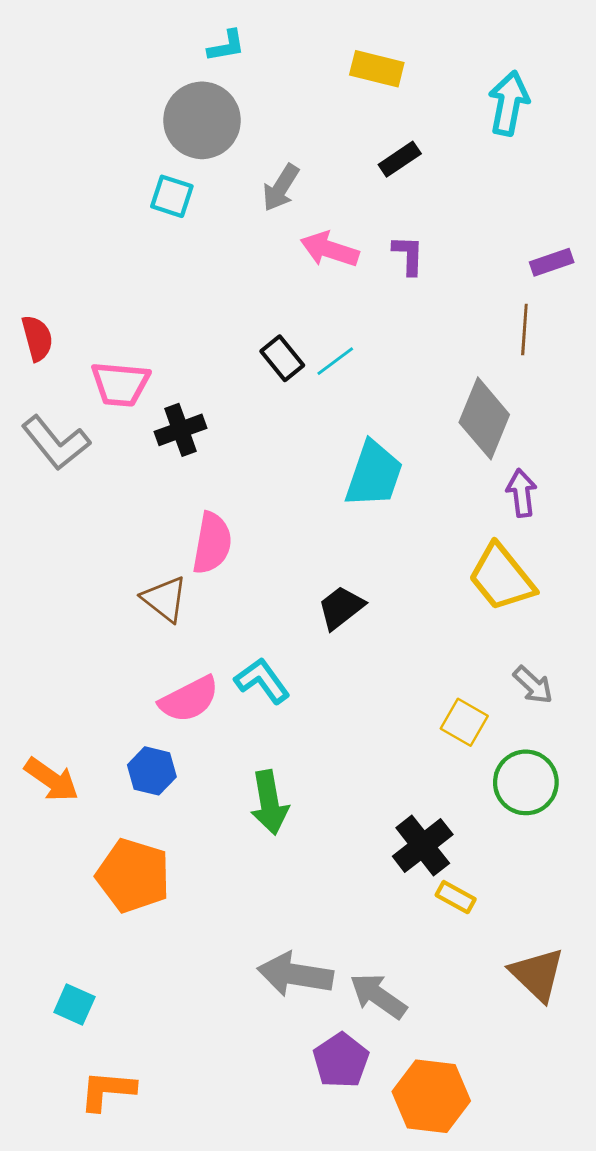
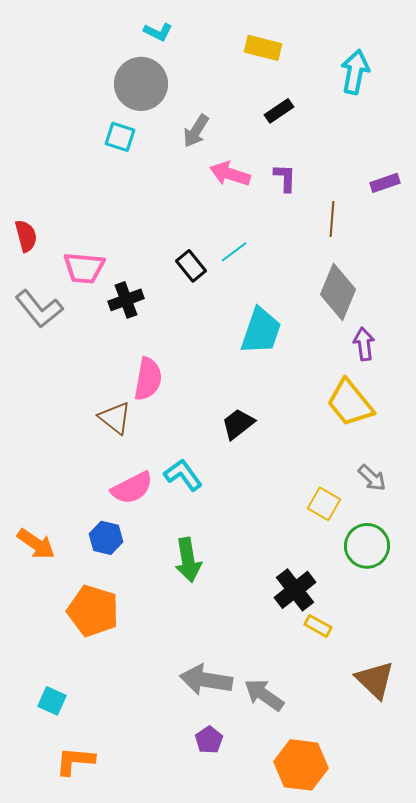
cyan L-shape: (226, 46) -> (158, 32), turned 36
brown line: (524, 330) -> (332, 219), moved
black rectangle: (282, 358) -> (191, 266), moved
purple pentagon: (341, 1060) -> (209, 740), moved, size x0.7

